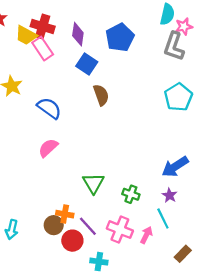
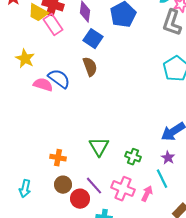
brown semicircle: (101, 95) -> (90, 67), moved
pink semicircle: (48, 148) -> (43, 85), moved, turned 60
orange cross: (65, 214) -> (58, 158), moved

